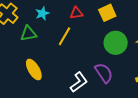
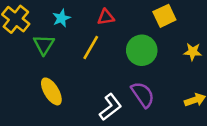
yellow square: (107, 13) -> (164, 16), moved
green triangle: (28, 34) -> (44, 45), turned -48
green circle: (116, 43) -> (142, 50), moved

